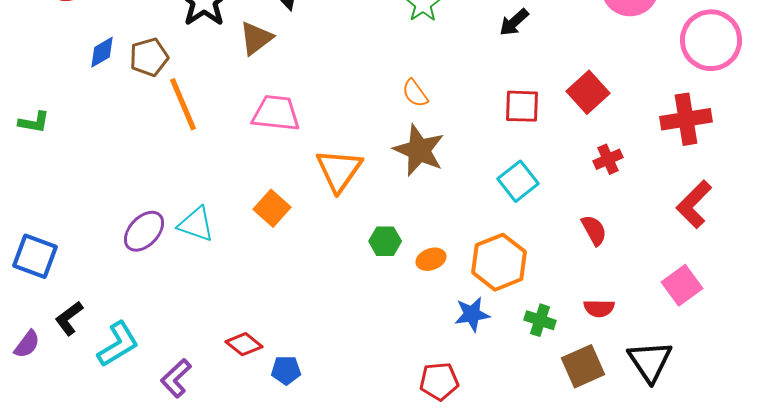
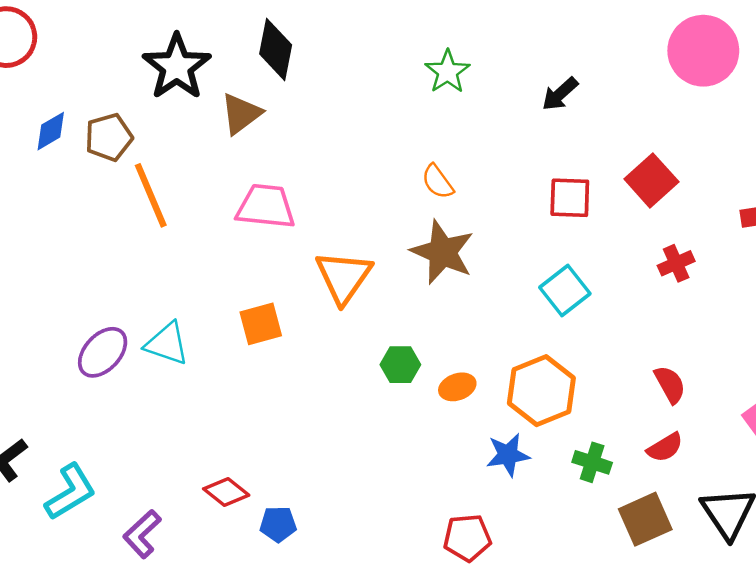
orange square: (272, 208) -> (261, 324), turned 33
red semicircle: (594, 230) -> (670, 384), moved
red semicircle: (599, 308) -> (665, 447), turned -32

